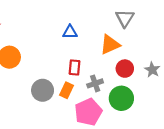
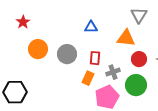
orange triangle: (110, 45) -> (126, 38), turned 30
gray circle: (43, 90) -> (67, 54), moved

